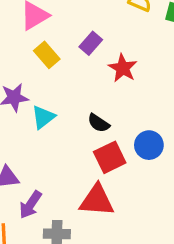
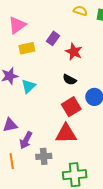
yellow rectangle: (47, 55) -> (27, 48), turned -56
black semicircle: (99, 123) -> (70, 80), moved

